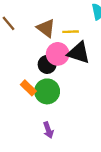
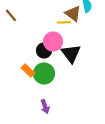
brown triangle: (46, 28) -> (73, 13), moved
black triangle: (79, 53) -> (71, 53), moved, turned 35

